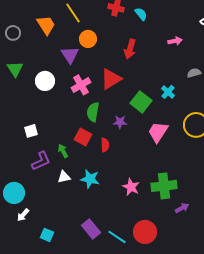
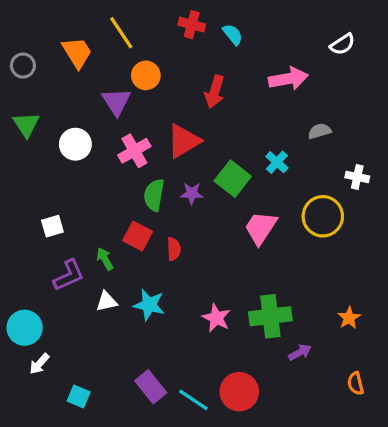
pink arrow: (175, 41) -> (288, 79), size x1.6
purple star: (120, 122) -> (192, 193), moved

